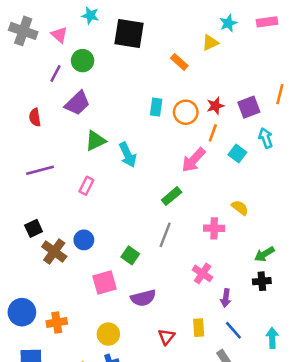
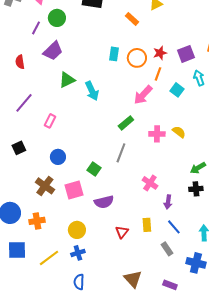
purple line: (40, 170) -> (24, 103), turned -35
pink rectangle: (86, 186) -> (50, 121), moved
pink cross: (214, 228) -> (157, 134), moved
brown cross: (54, 252) -> (45, 186), moved

